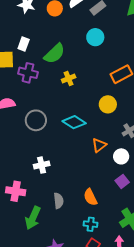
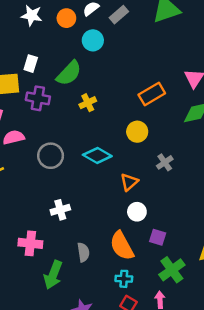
cyan circle: (95, 37) -> (93, 40), moved
white circle: (121, 156) -> (137, 212), moved
purple square: (122, 181) -> (158, 237), moved, turned -32
orange semicircle: (90, 197) -> (122, 246), size x1.4

